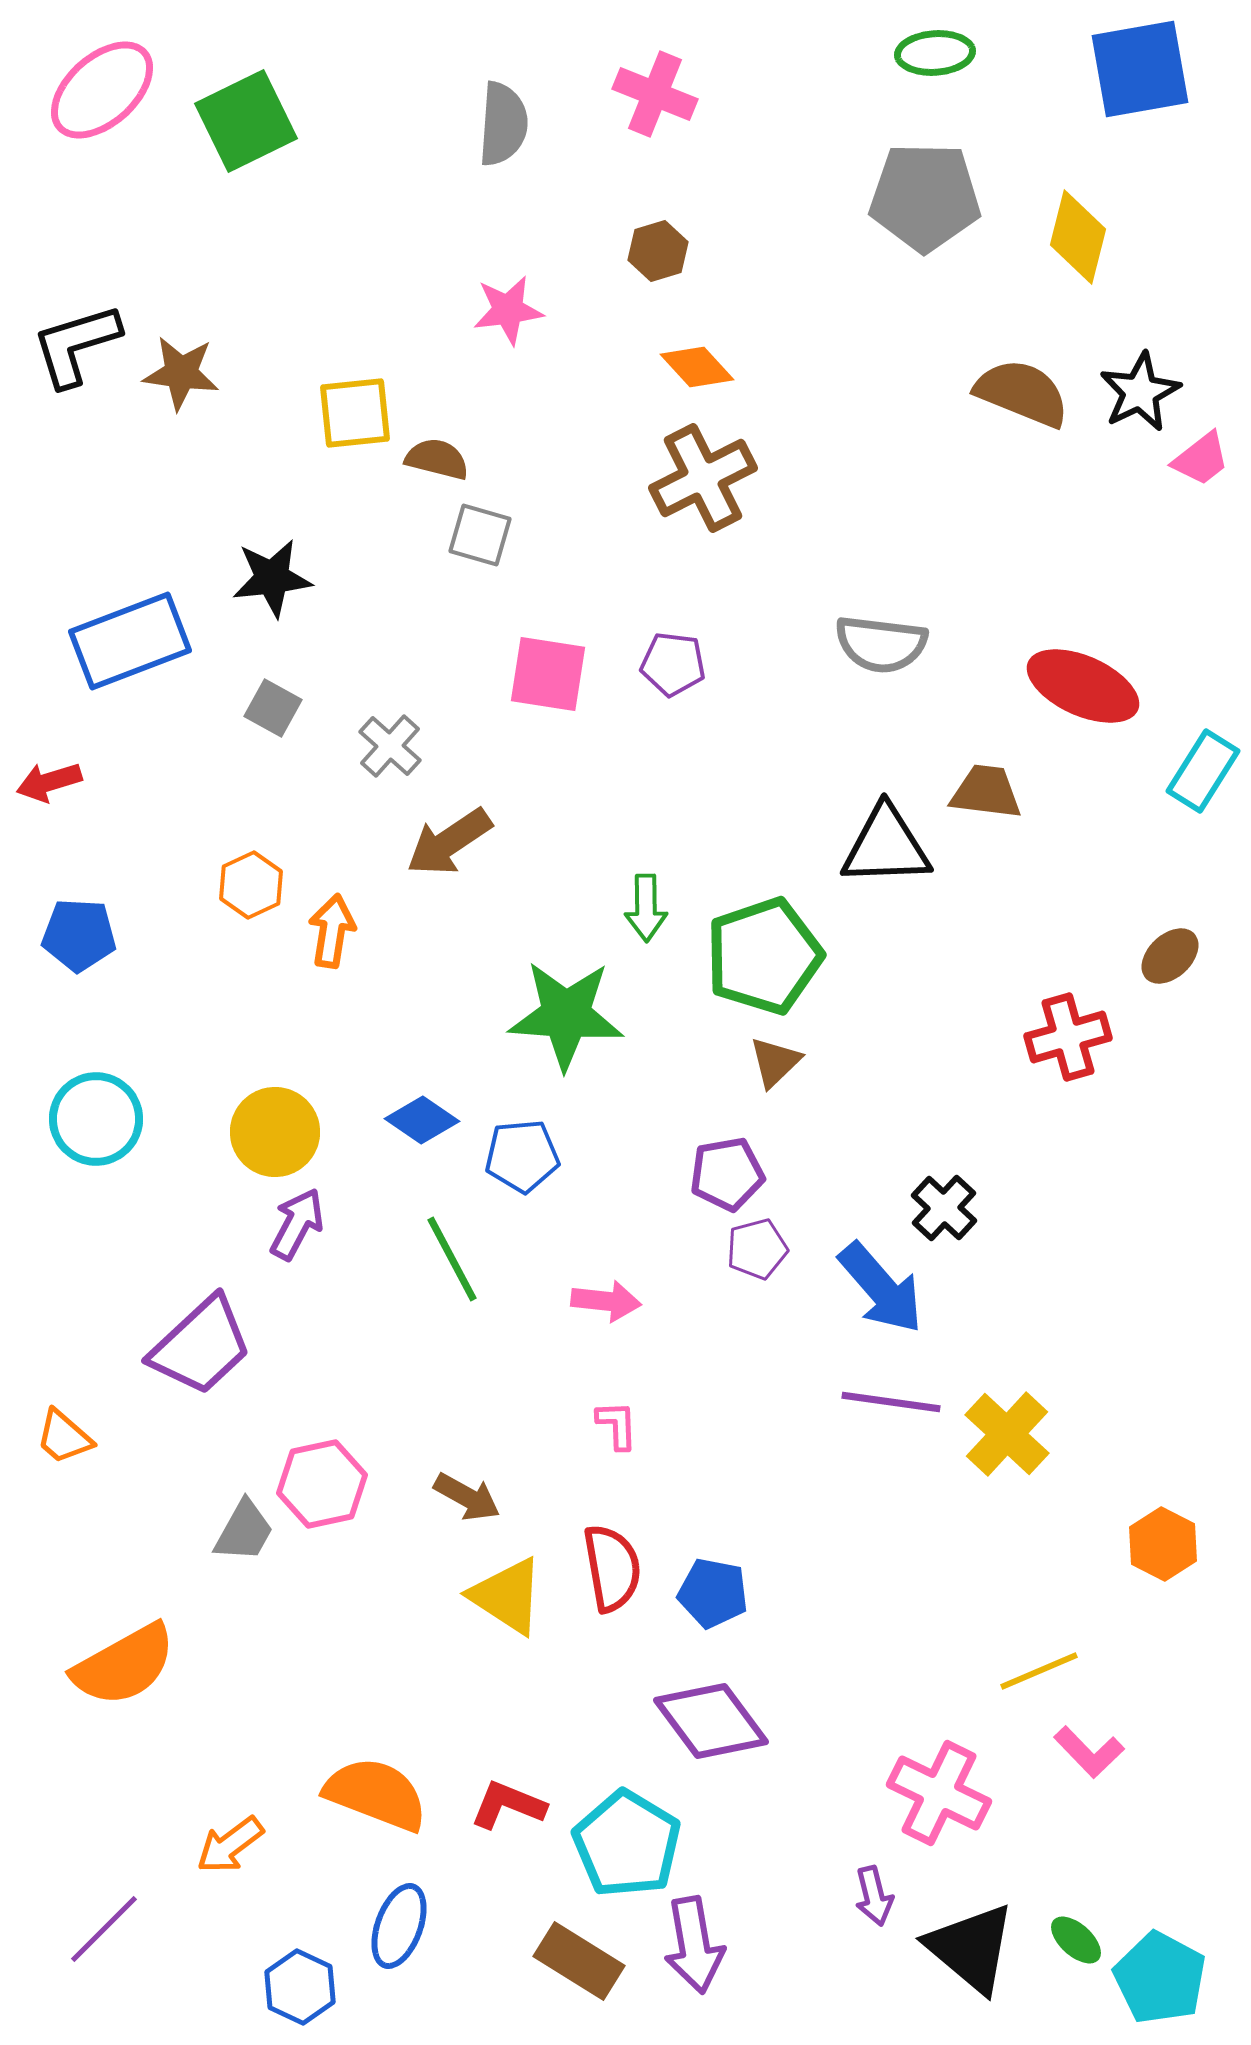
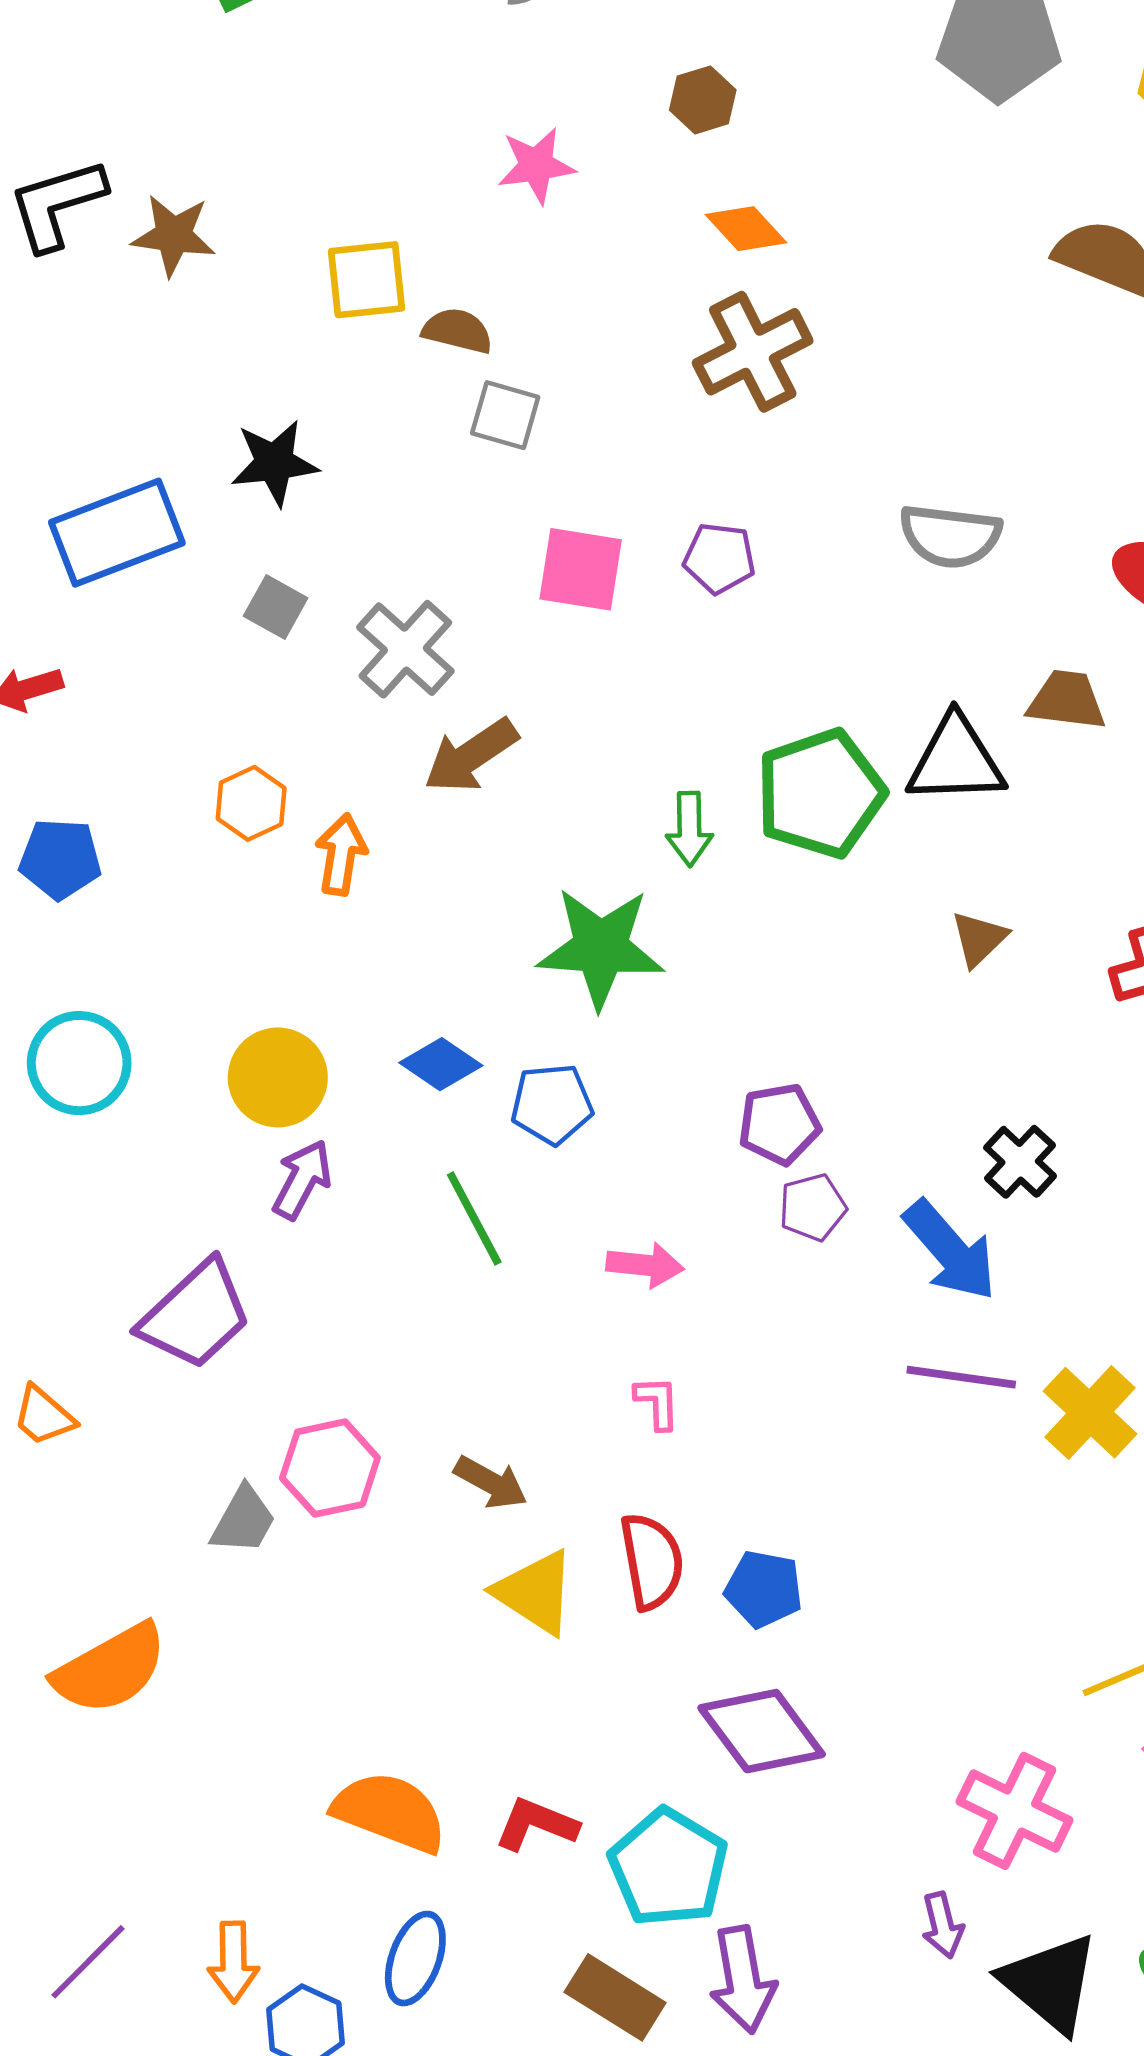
gray cross: (390, 746) -> (405, 649), size x1.4
green pentagon: (764, 956) -> (820, 793), moved
brown triangle: (775, 1062) -> (979, 939), moved
orange arrow: (230, 1845) -> (233, 1962), moved, turned -54

